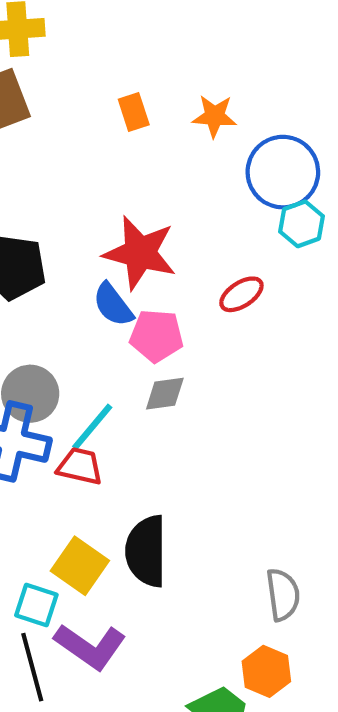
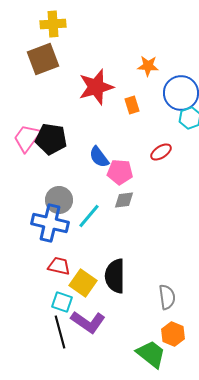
orange rectangle: (134, 112) -> (132, 105), moved
red star: (140, 253) -> (96, 87), moved, turned -30
red trapezoid: (80, 466) -> (59, 266), moved
gray semicircle: (283, 595) -> (167, 297), moved

